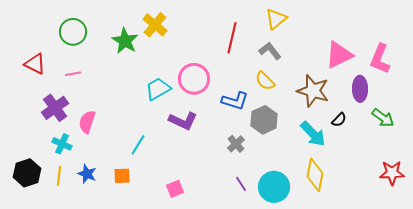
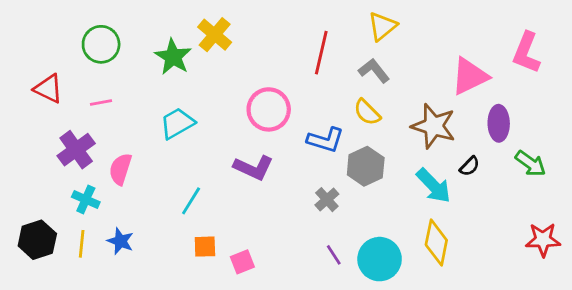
pink L-shape: (380, 59) -> (526, 53), moved
cyan trapezoid: (158, 89) -> (177, 123), moved
orange square: (122, 176) -> (205, 247), moved

